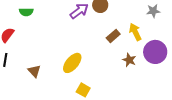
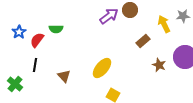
green semicircle: (26, 12) -> (56, 29), moved
yellow arrow: (135, 32) -> (164, 24), moved

